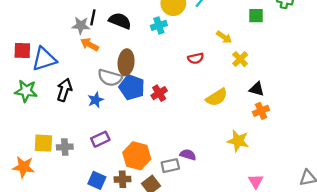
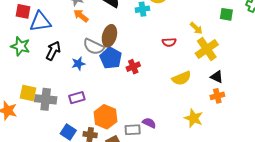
yellow cross: (240, 59) -> (207, 49), size x1.6
gray cross: (65, 147) -> (46, 99), size x1.5

